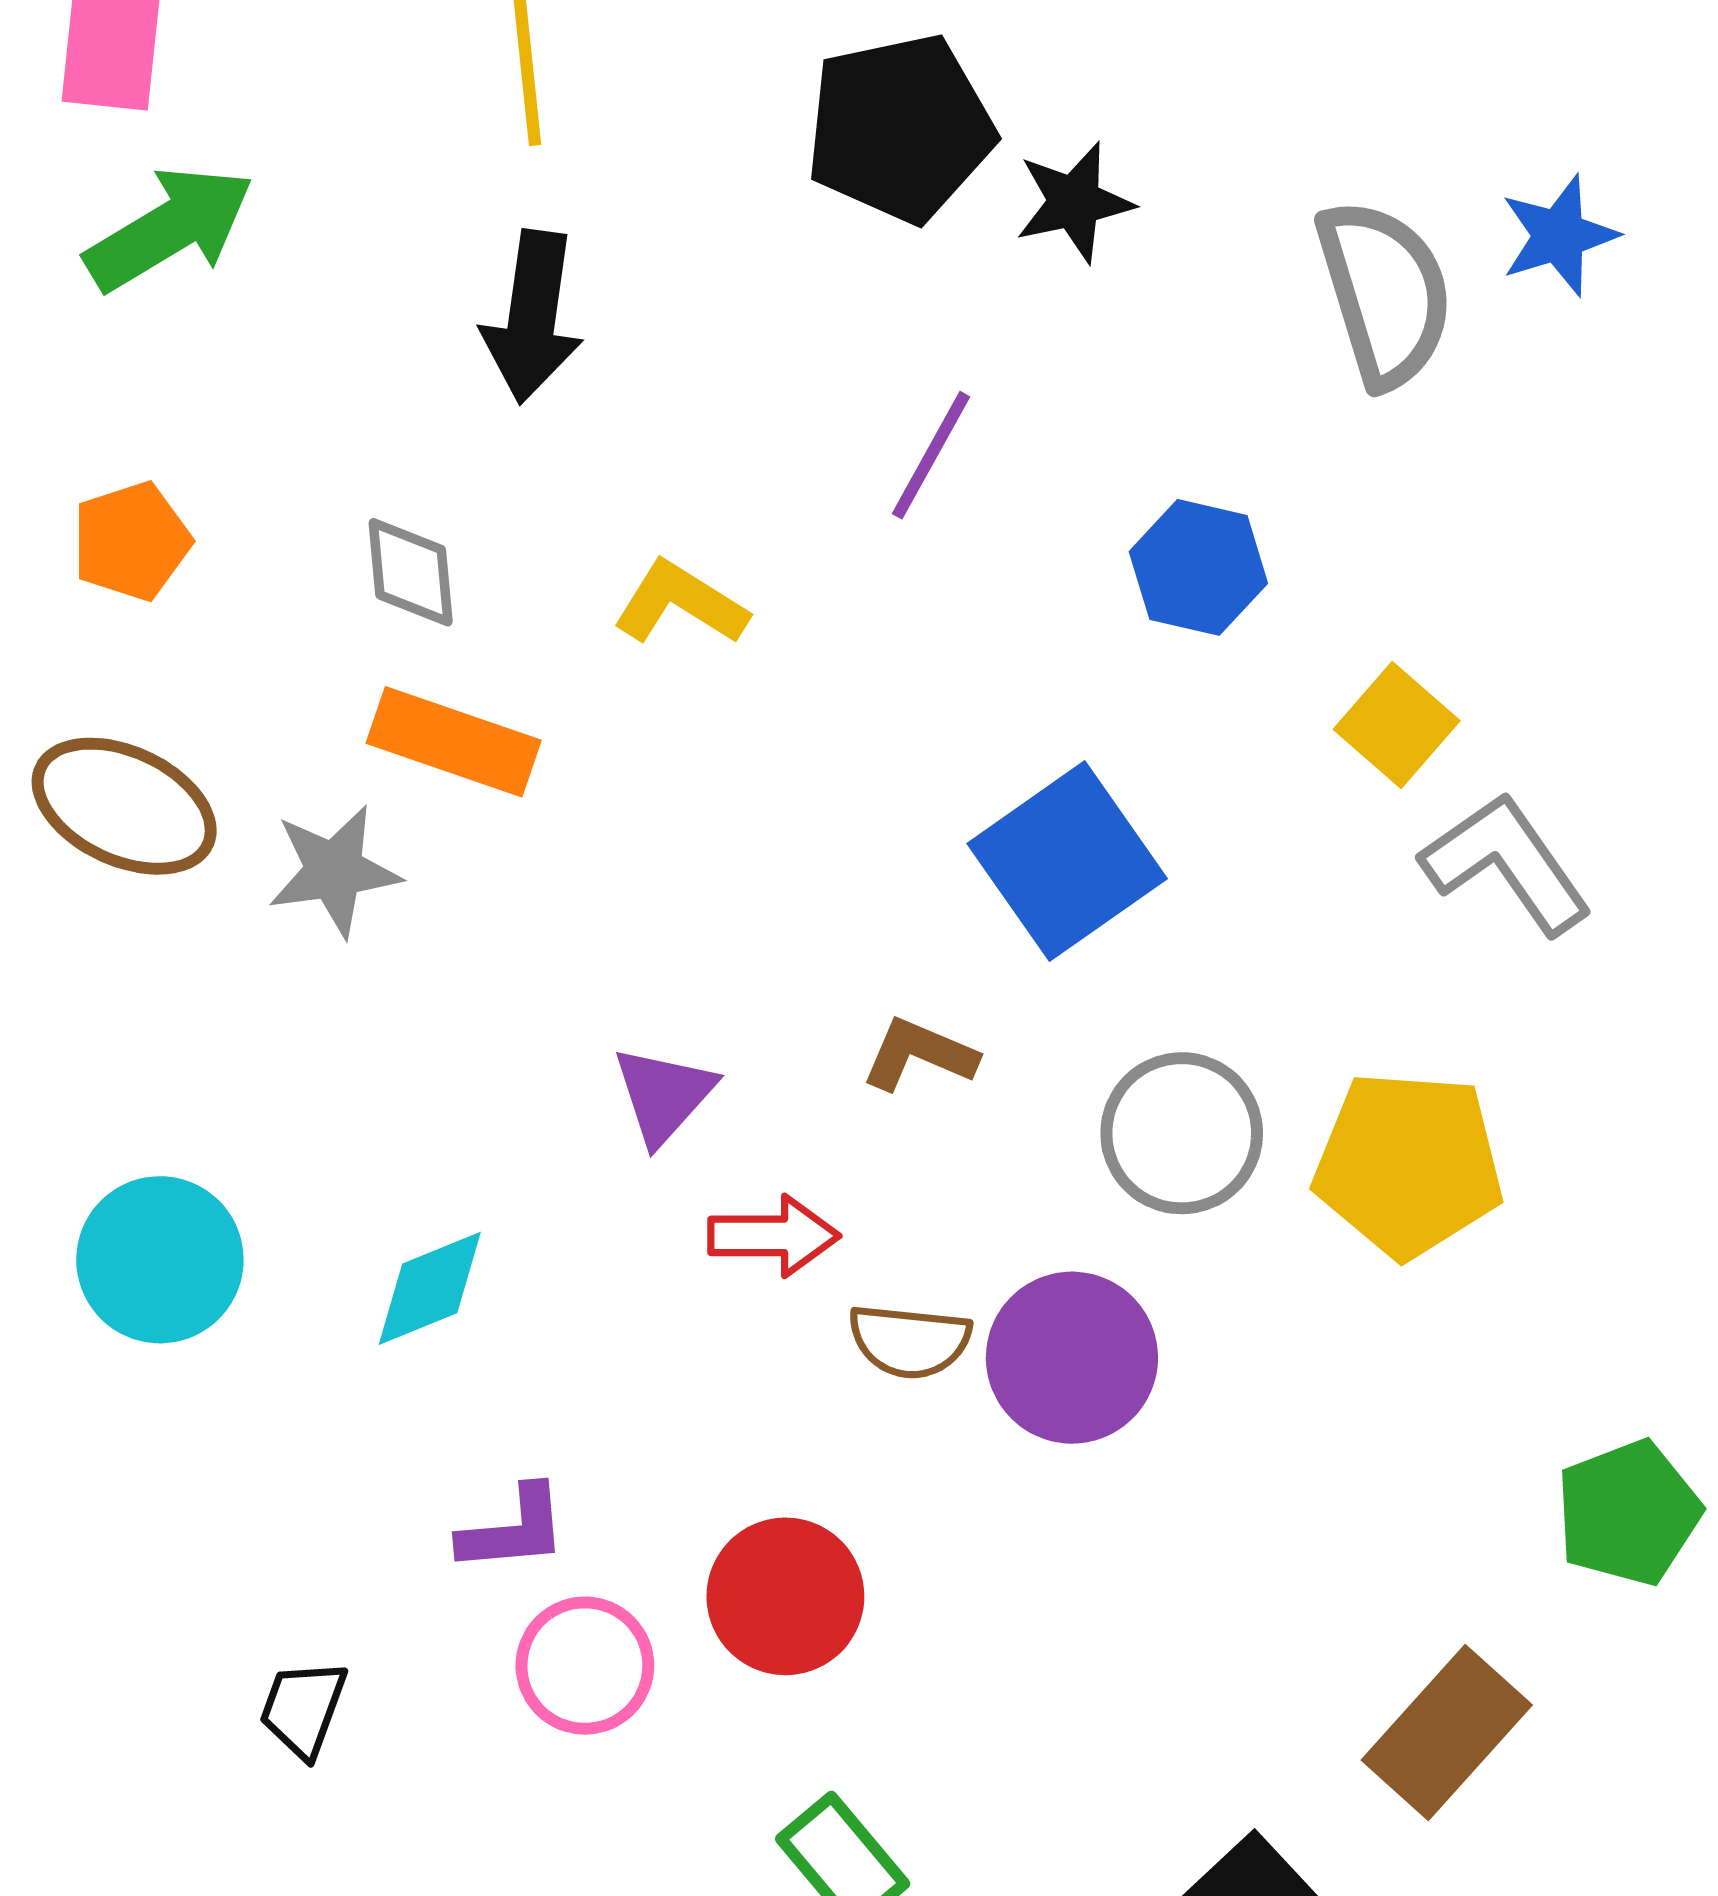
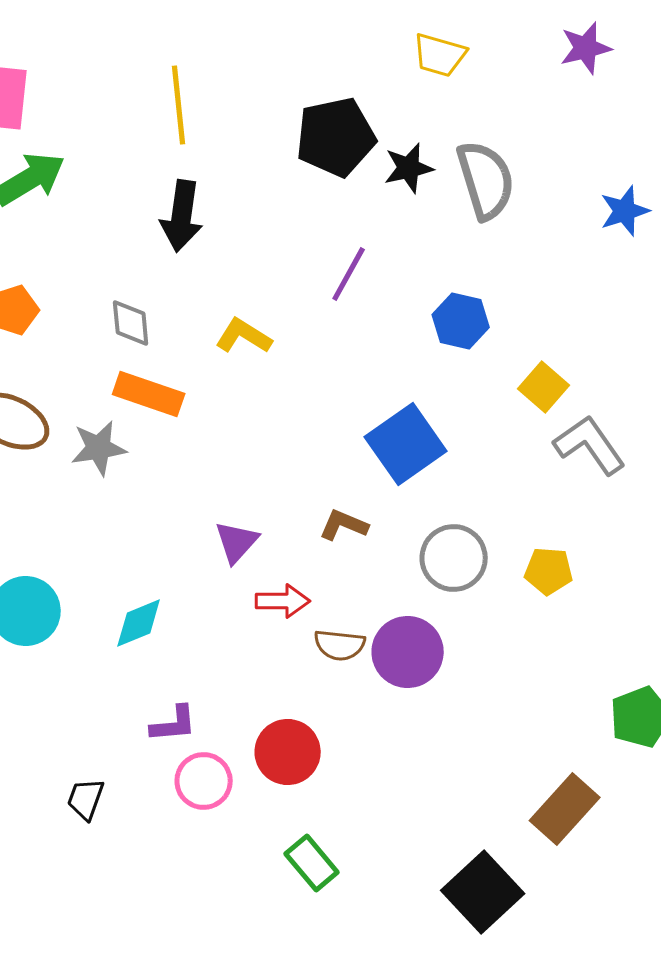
blue star: (1559, 236) -> (625, 211), moved
gray semicircle: (1385, 293) -> (486, 180), moved
yellow pentagon: (1409, 1164) -> (549, 571), size x0.6

